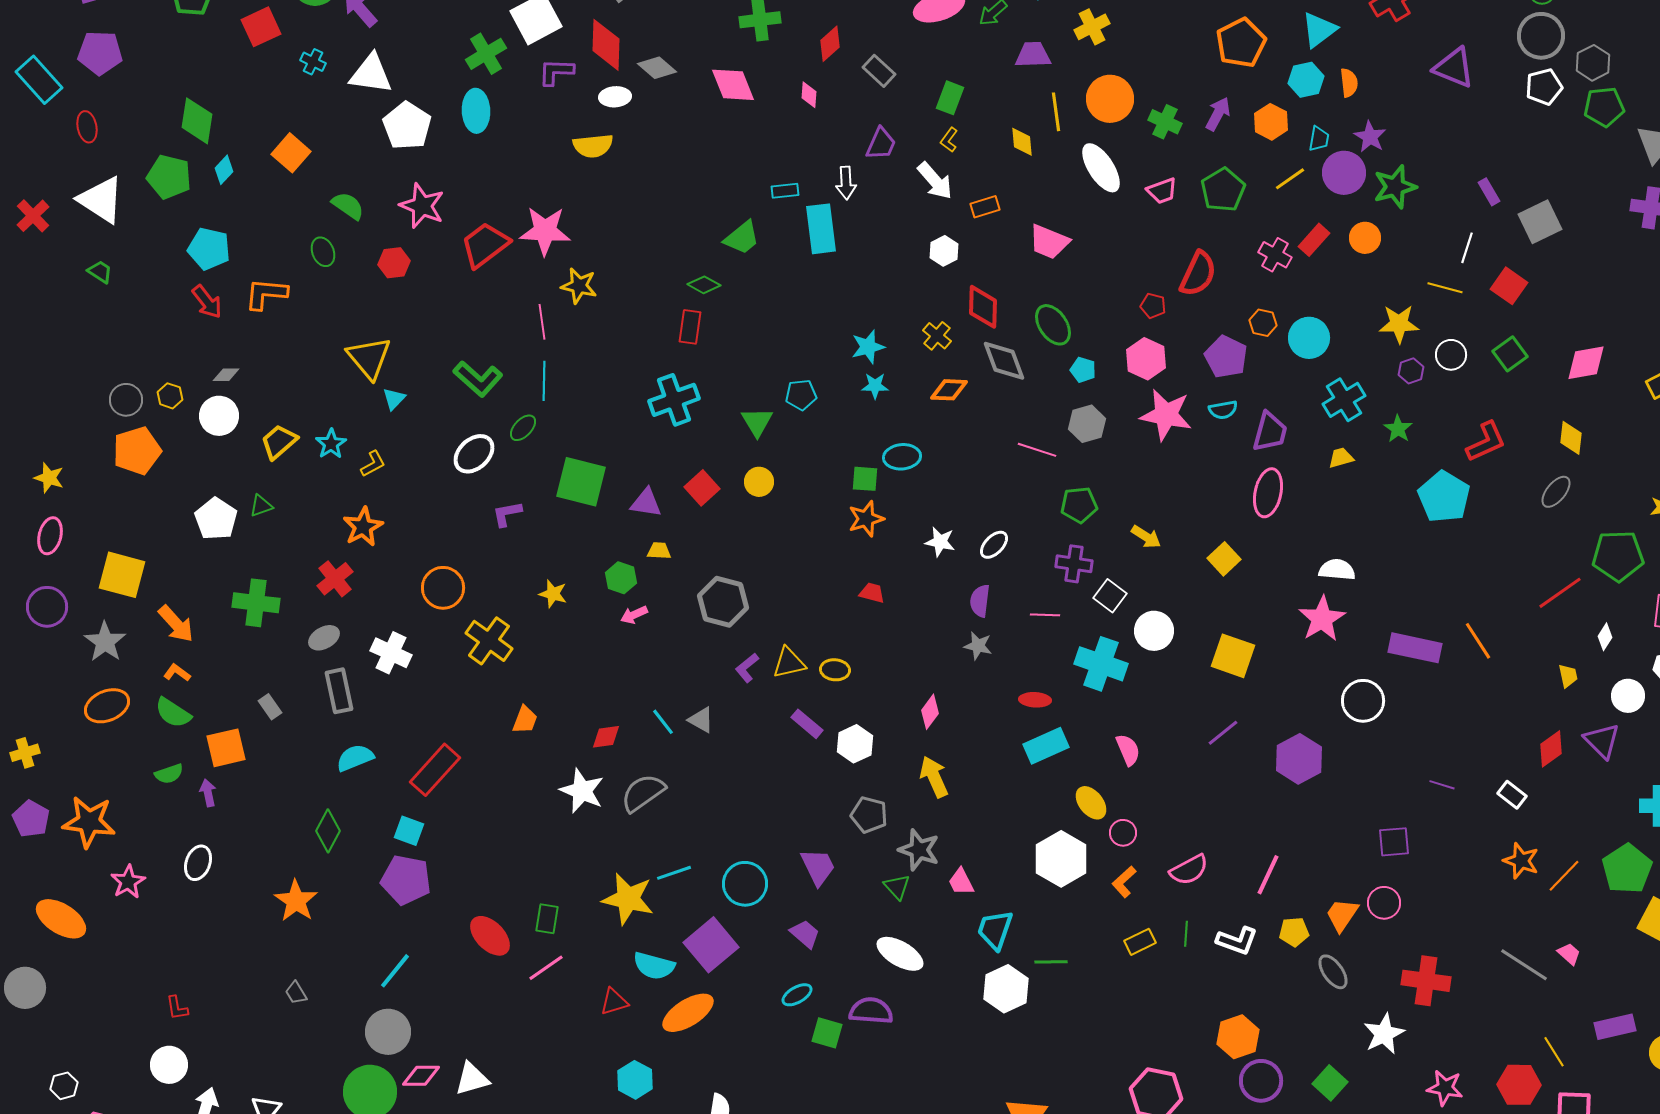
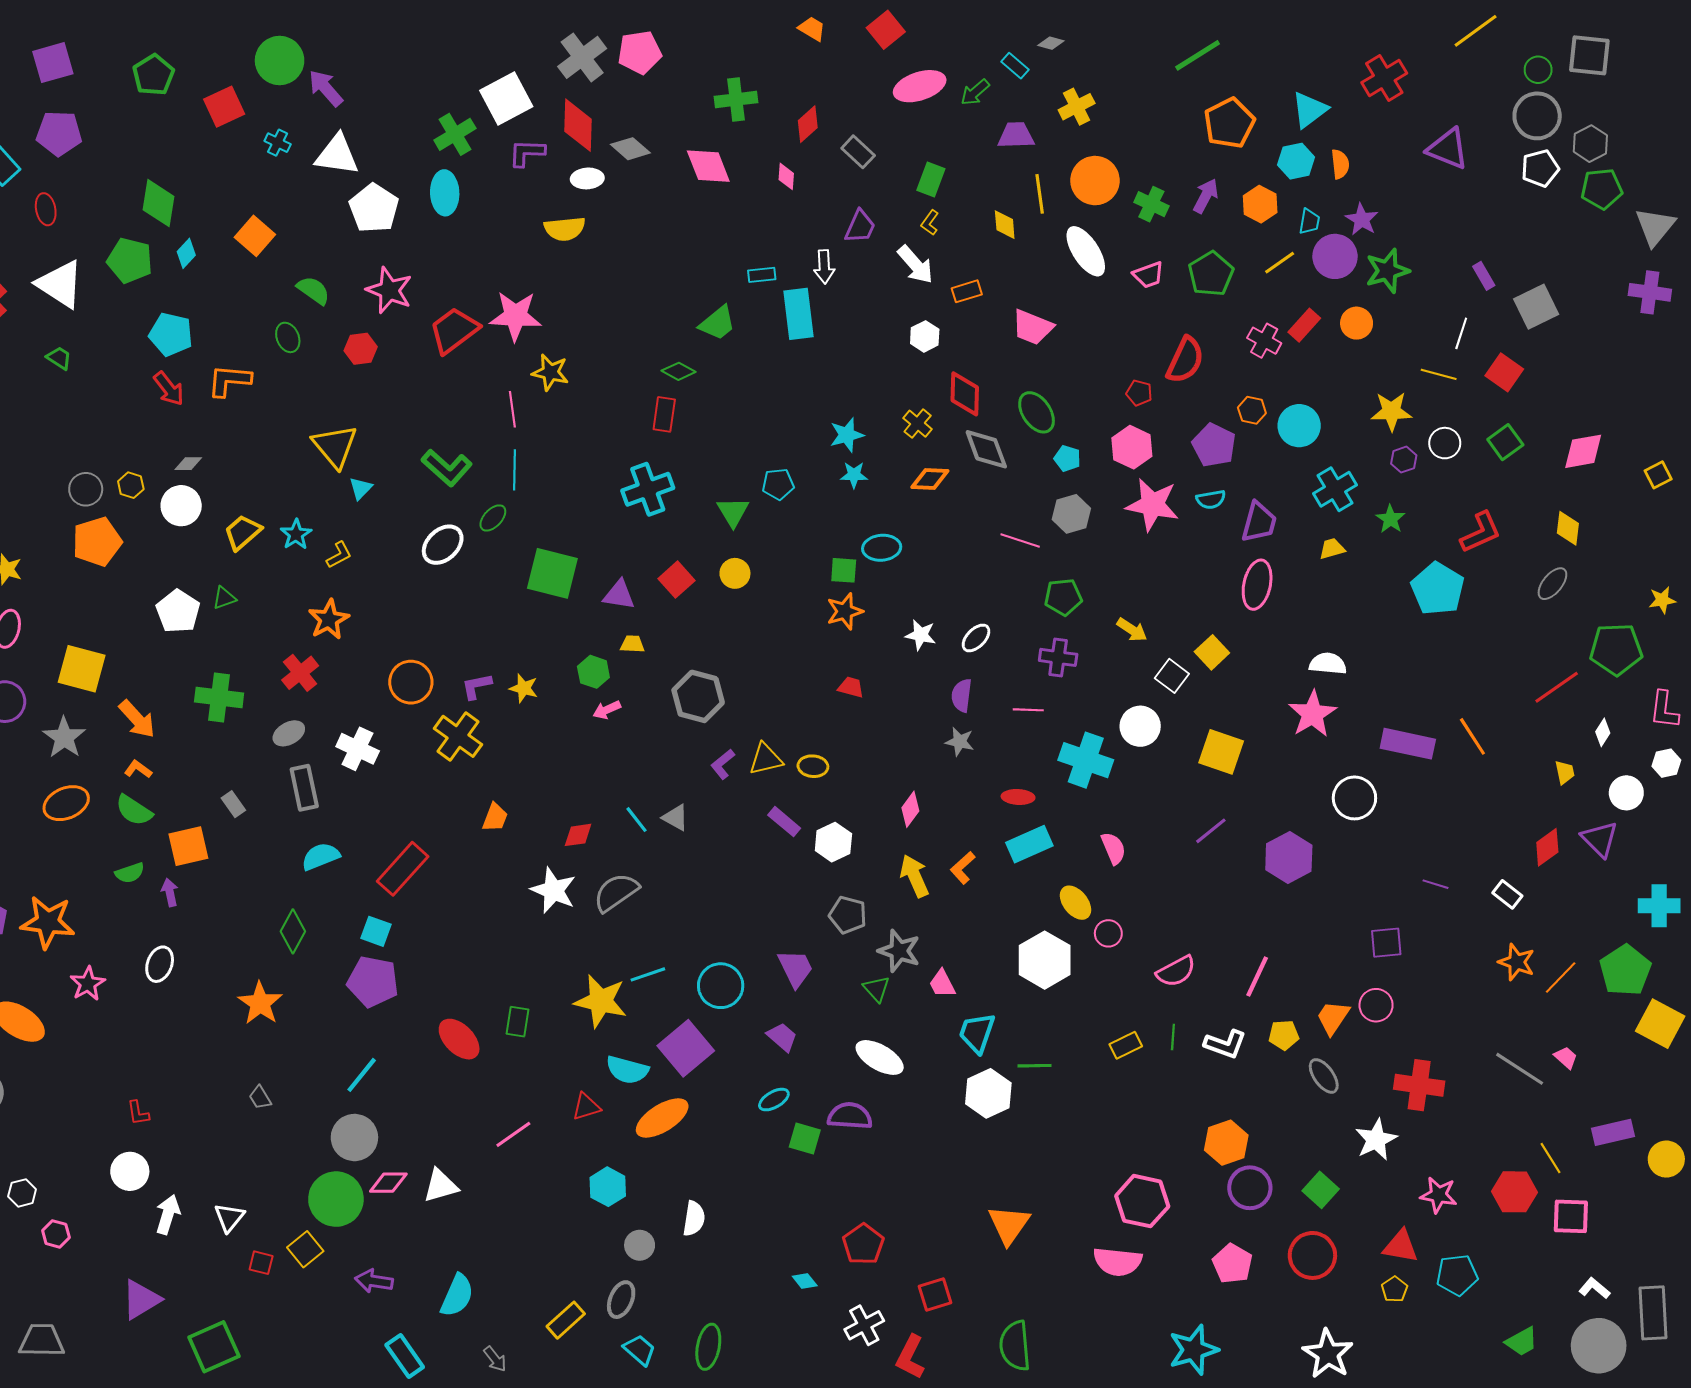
purple L-shape: (507, 514) -> (476, 686), moved
white square: (1110, 596) -> (1172, 676), moved
orange L-shape: (1124, 882) -> (963, 868), moved
pink line: (546, 968) -> (513, 1134), moved

